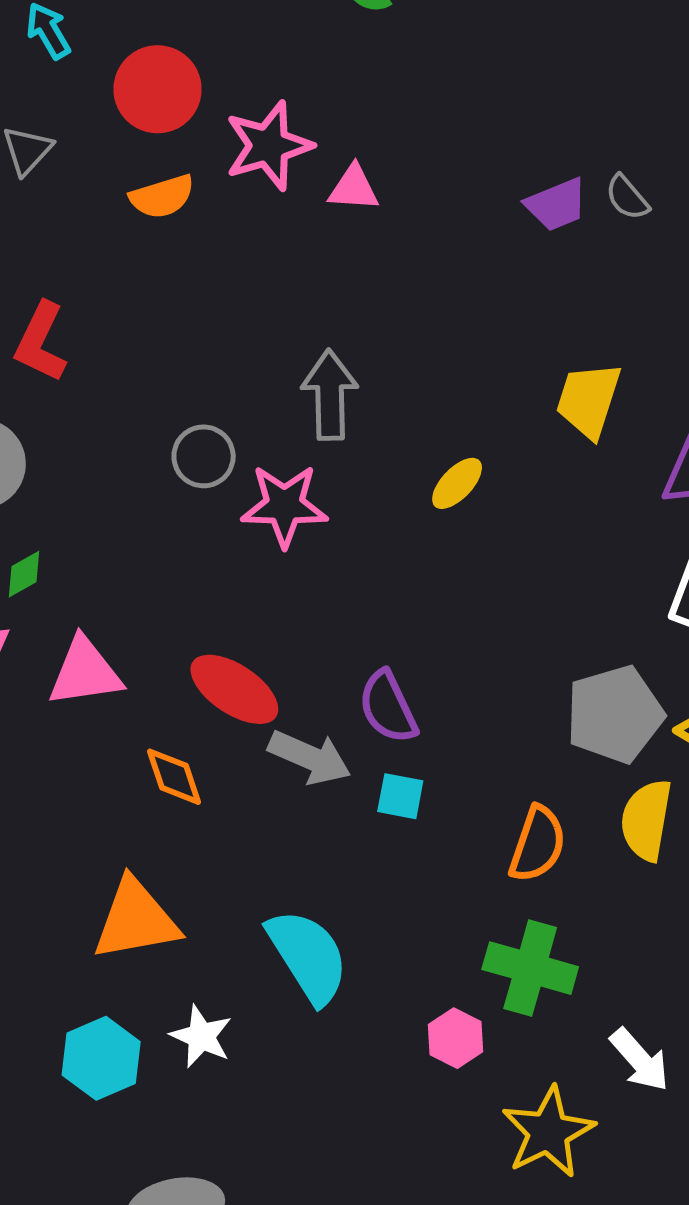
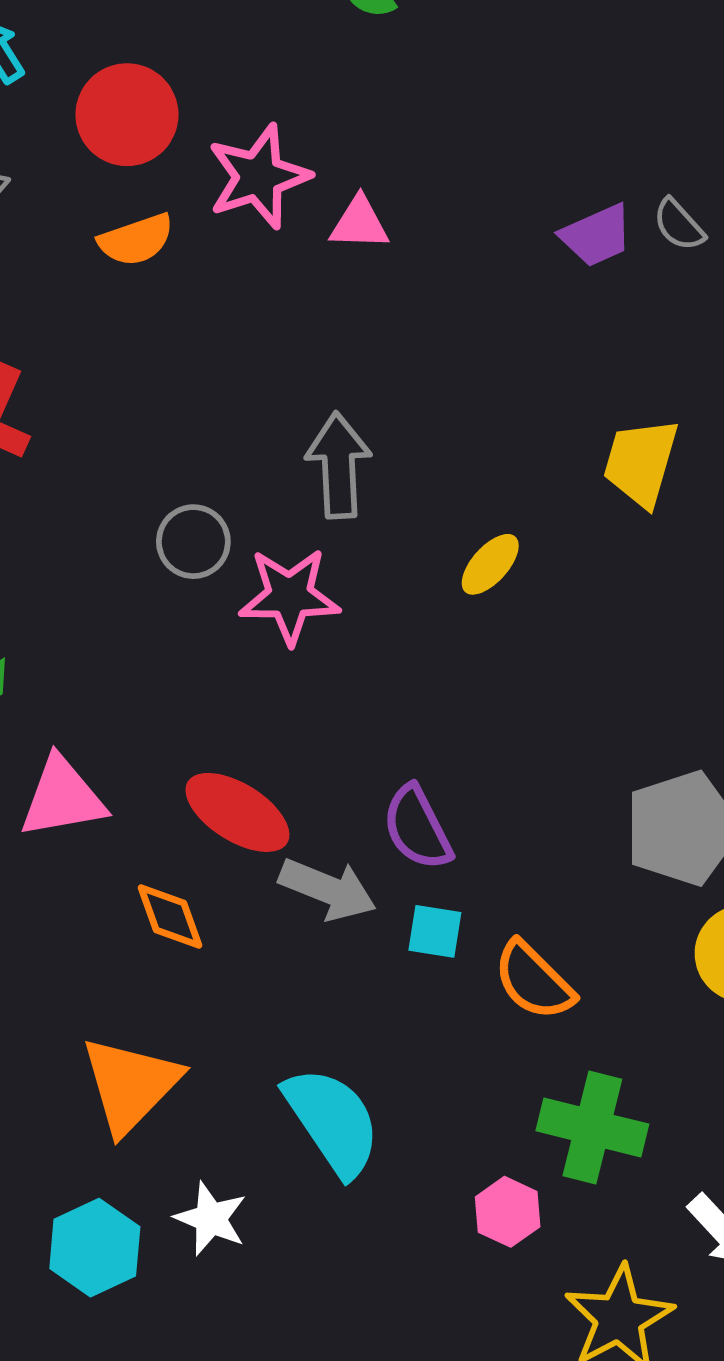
orange semicircle: (538, 844) -> (534, 981), moved, turned 118
orange triangle: (136, 920) -> (130, 1085), turned -34

